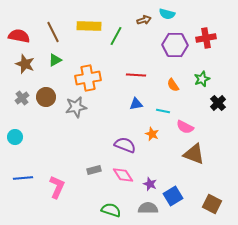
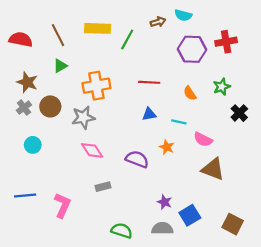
brown star: (25, 64) -> (27, 82), moved
cyan circle: (15, 137) -> (33, 145), moved
pink diamond: (123, 175) -> (92, 150), moved

